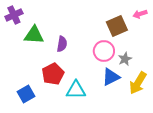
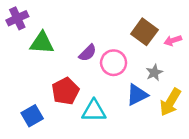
pink arrow: (140, 14) -> (173, 40), moved
brown square: (117, 26) -> (144, 32), turned -30
purple semicircle: (62, 44) -> (88, 53), moved, turned 35
pink circle: (104, 51) -> (114, 63), moved

